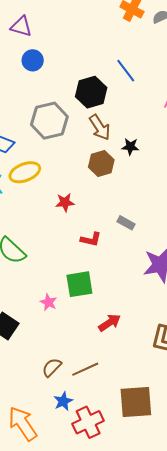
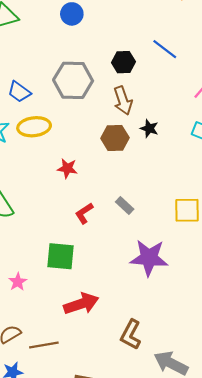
blue line: (126, 71) -> (165, 49), turned -30
black hexagon: (91, 92) -> (123, 62), size x0.7
red L-shape: (91, 239) -> (84, 213), turned 120
pink star: (48, 302) -> (18, 282), moved
red arrow: (110, 323) -> (81, 304), size x1.4

